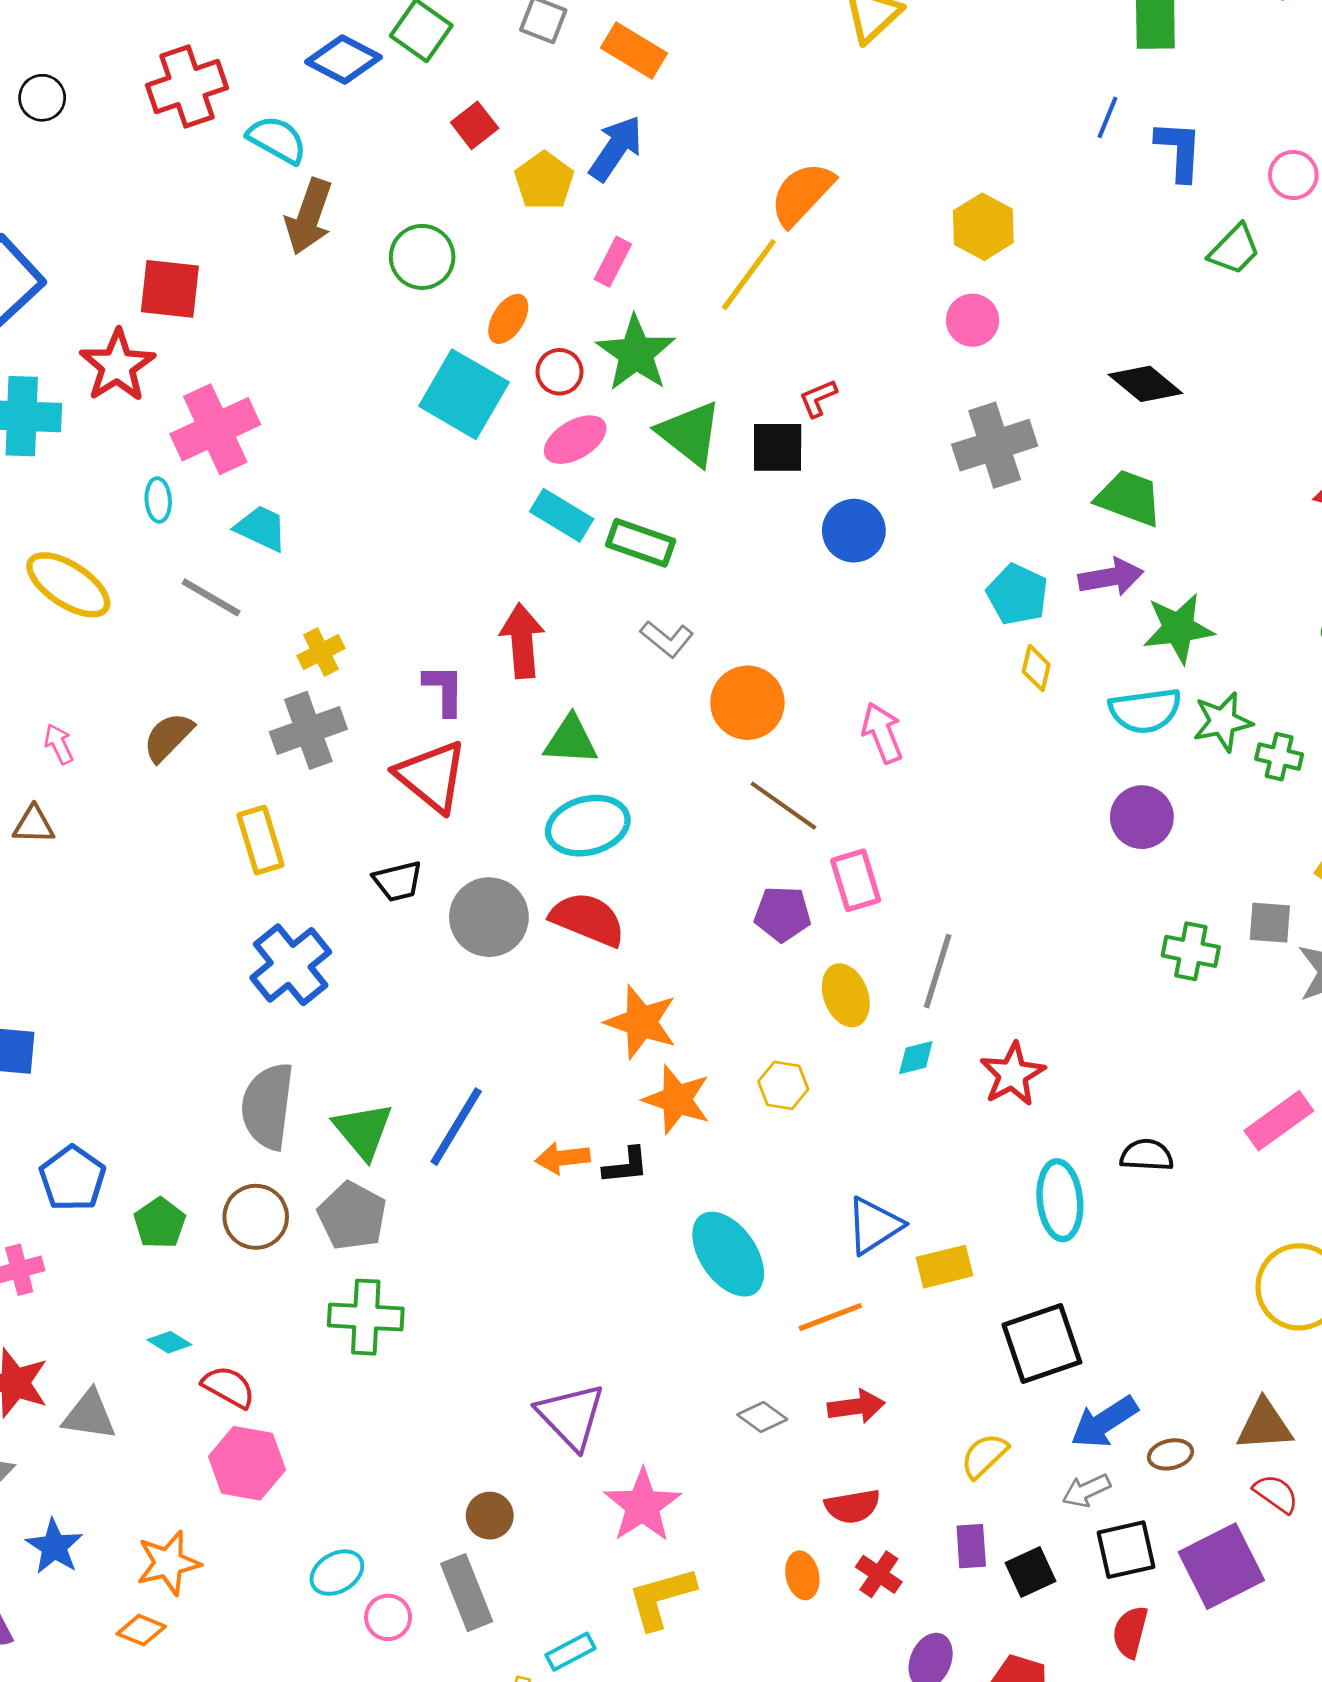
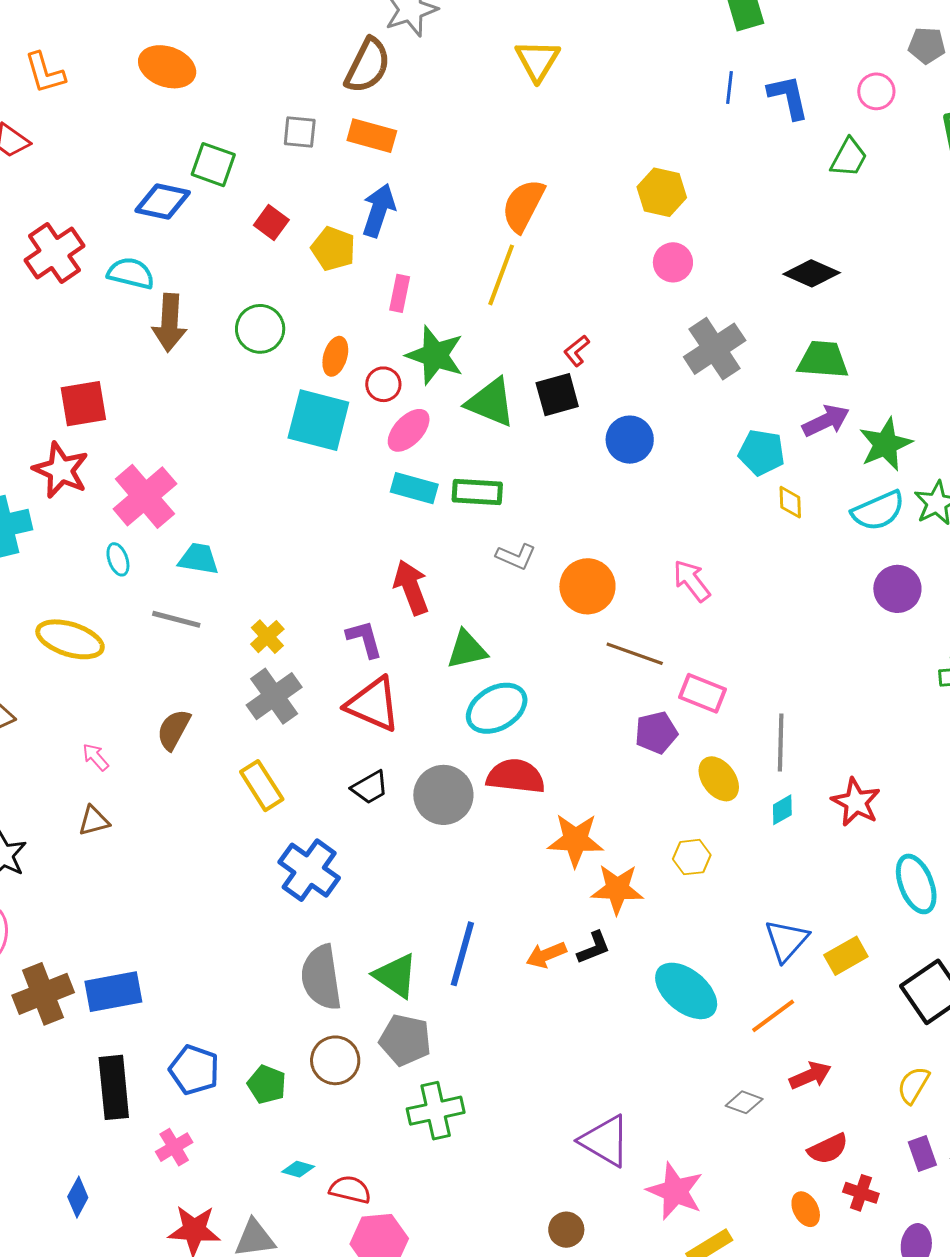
pink rectangle: (856, 880) -> (702, 693), turned -36

